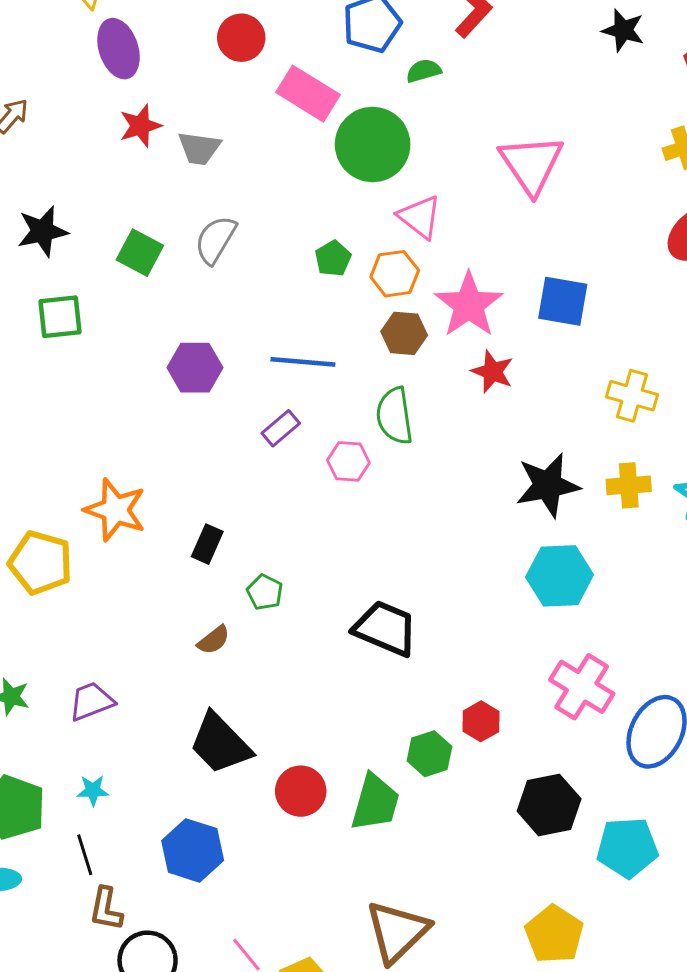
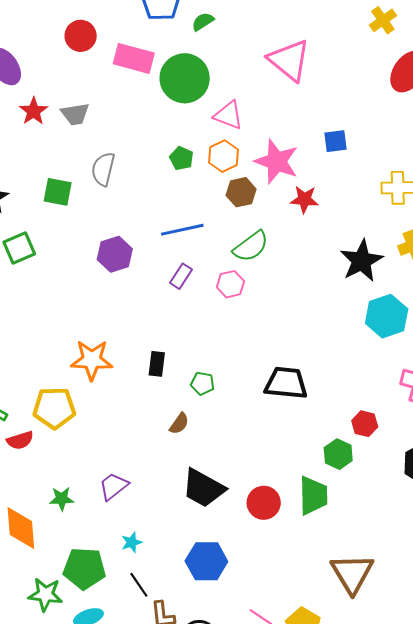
blue square: (563, 301) -> (336, 141), size x0.7
green semicircle: (395, 416) -> (251, 246), turned -102

